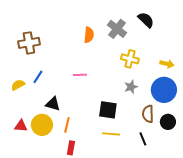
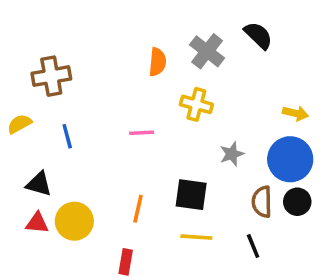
yellow cross: (130, 59) -> (196, 104), moved
blue line: (38, 77) -> (67, 136), turned -48
yellow semicircle: (18, 85) -> (19, 124), moved
black triangle: (53, 104) -> (39, 184), moved
black circle: (168, 122) -> (297, 202), moved
orange line: (67, 125) -> (138, 209), moved

